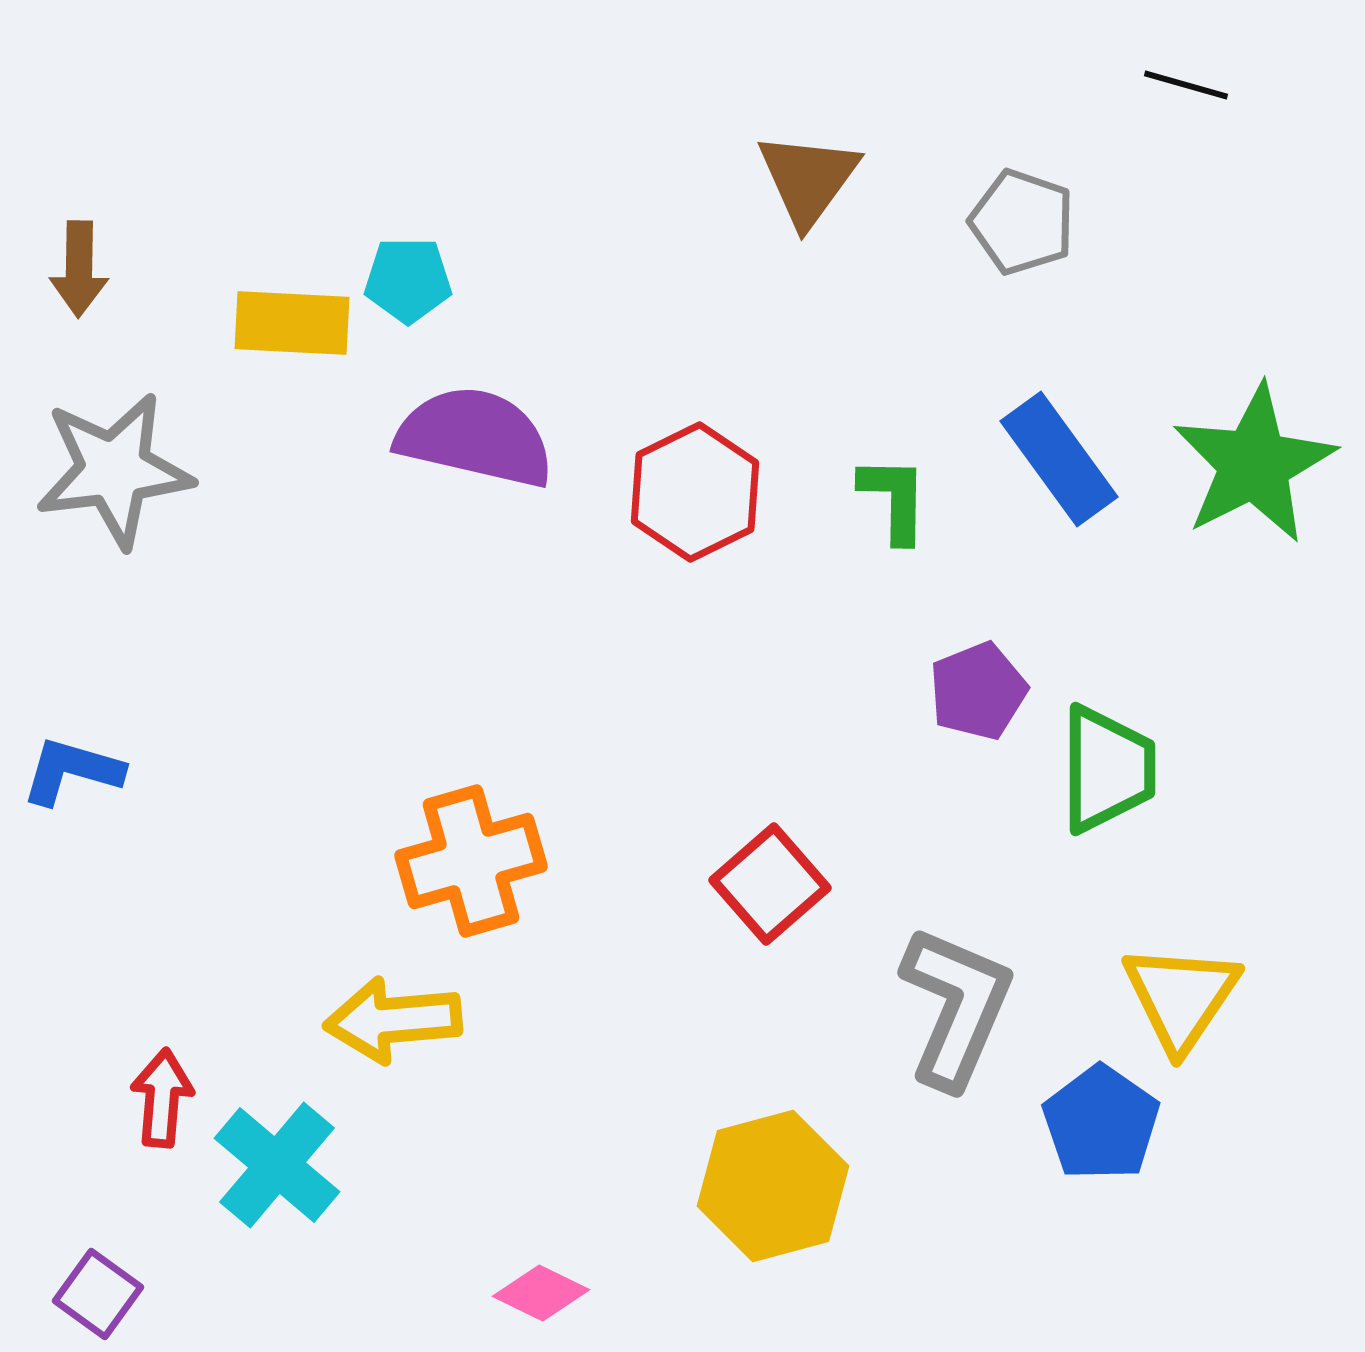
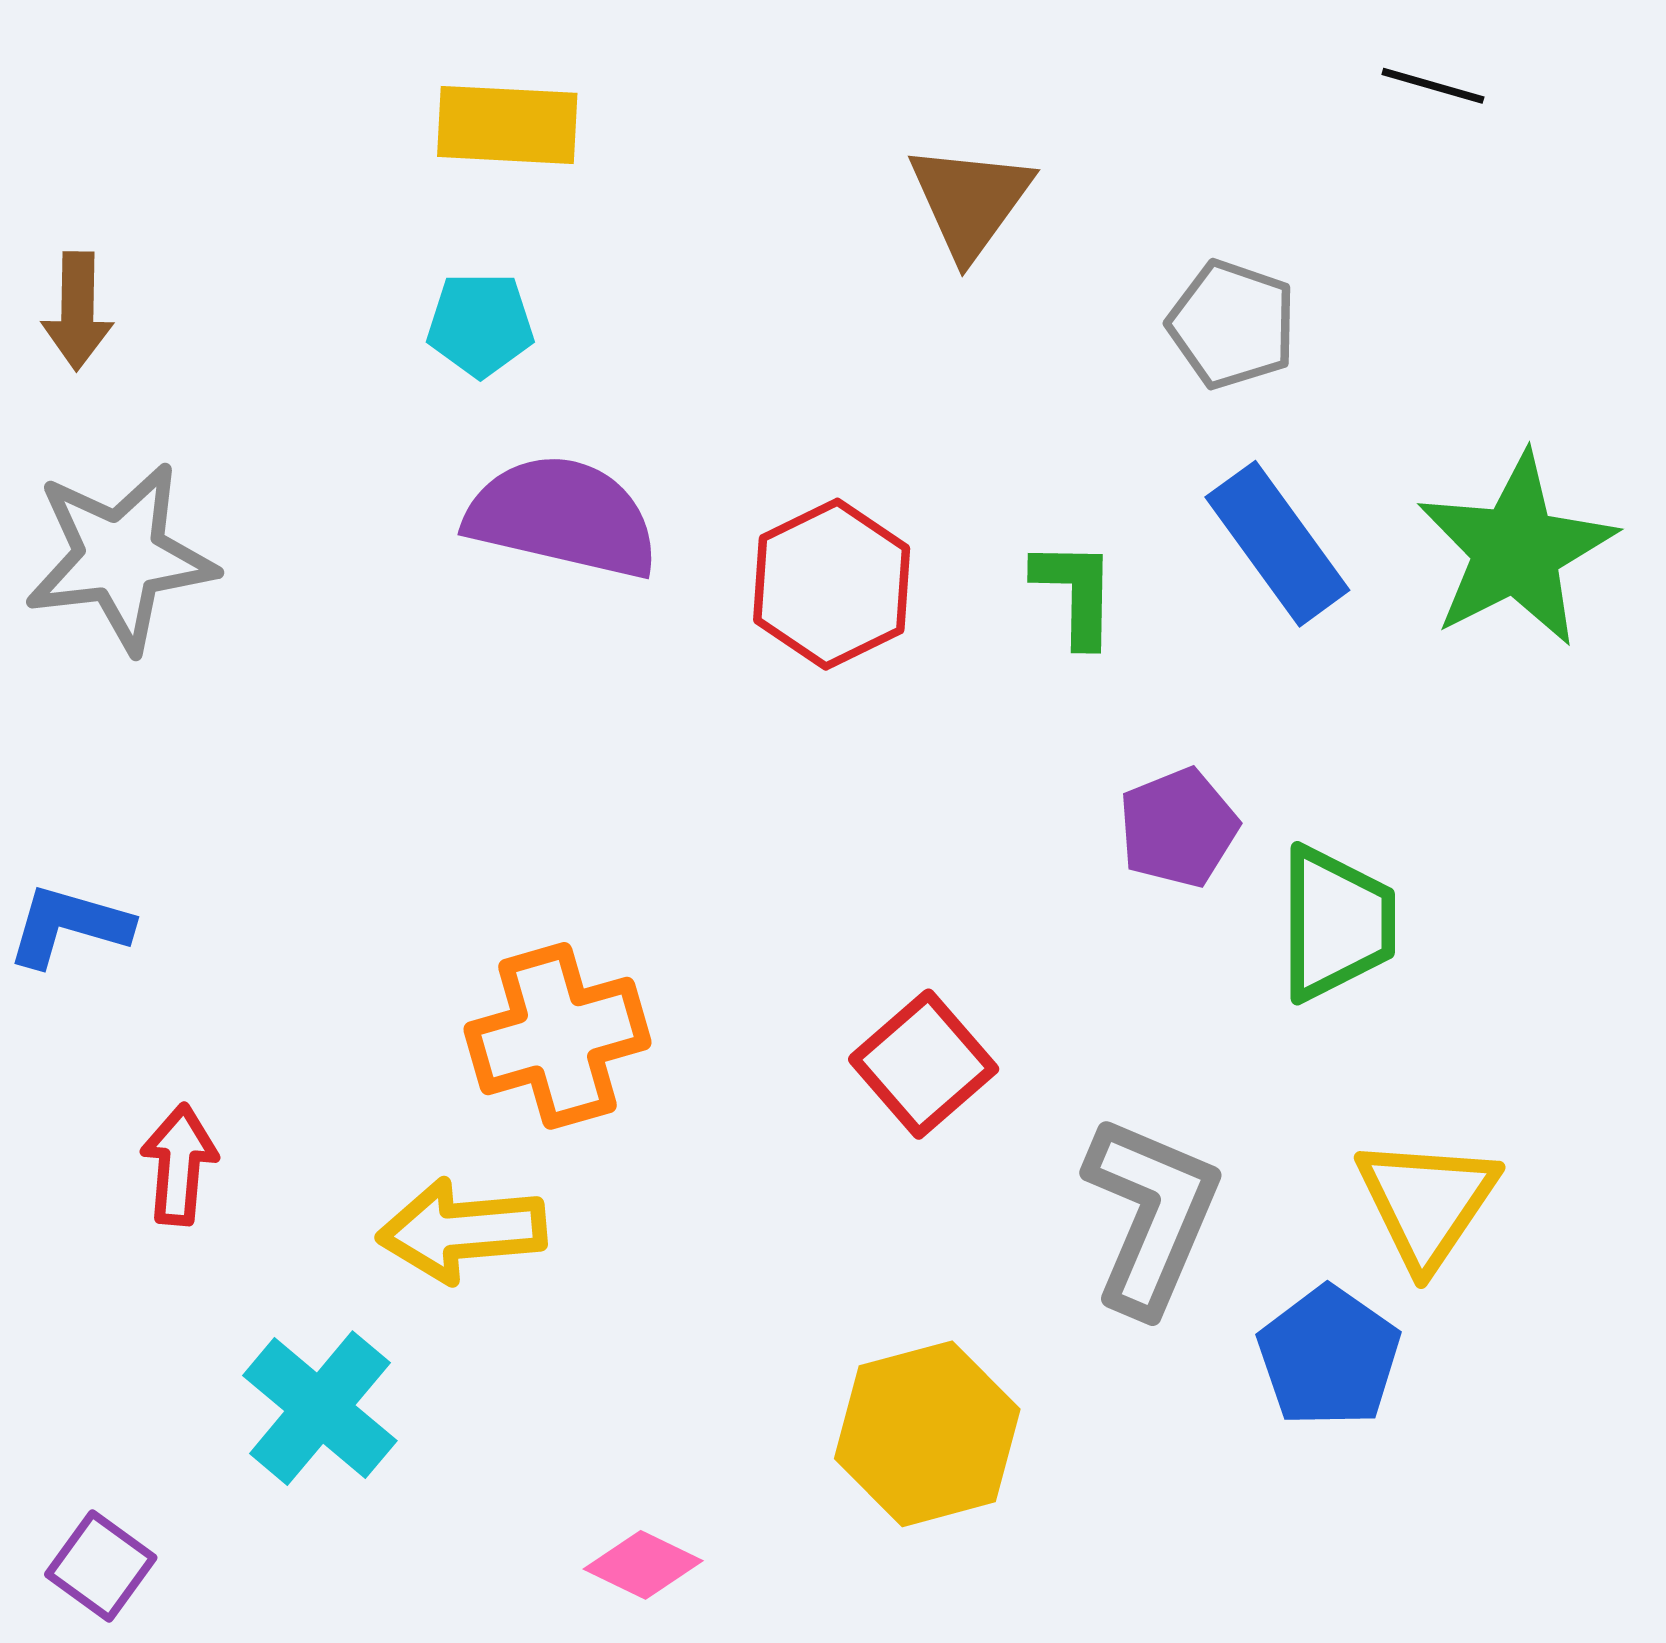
gray pentagon: (1022, 222) -> (1232, 325), moved
yellow rectangle: (292, 323) -> (507, 125), moved
red arrow: (162, 1098) -> (179, 1164), moved

